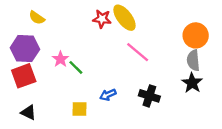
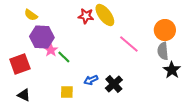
purple hexagon: (25, 48) -> (42, 37), moved
pink line: (138, 52) -> (129, 44), moved
black star: (192, 83) -> (172, 70), moved
black cross: (149, 96) -> (114, 84), moved, turned 30

